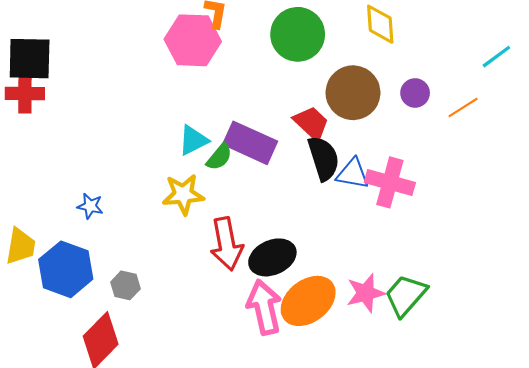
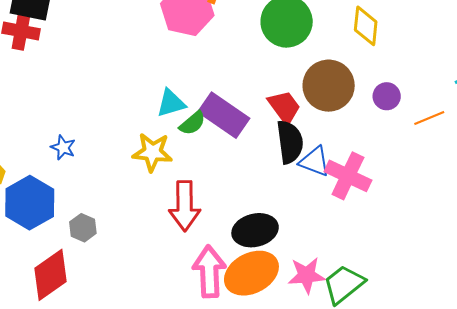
black ellipse: (272, 257) -> (255, 230), moved

